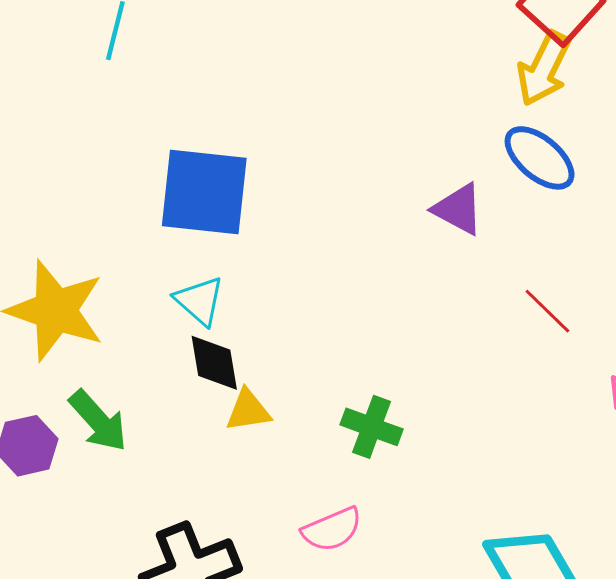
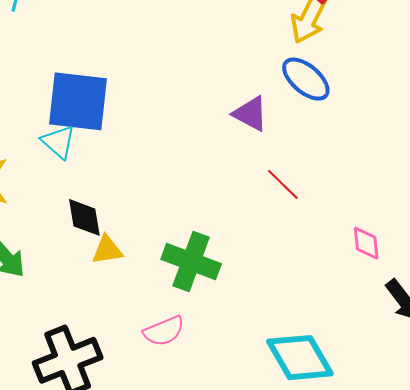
cyan triangle: (199, 301) -> (58, 142), moved
red line: (547, 311) -> (283, 184), moved
green cross: (372, 427) -> (191, 261), size x1.4

